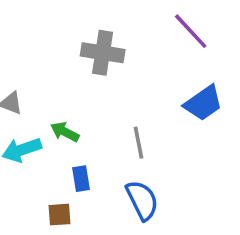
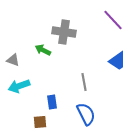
green arrow: (65, 132) -> (43, 50), moved

